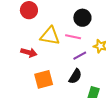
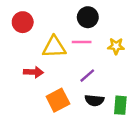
purple line: (80, 56) -> (87, 76), moved
black semicircle: (75, 76) -> (94, 100), moved, turned 77

